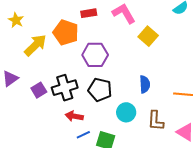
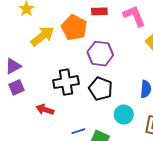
purple square: (39, 90) -> (16, 87), moved
red arrow: (74, 116) -> (45, 110), moved

